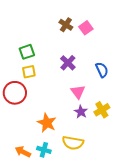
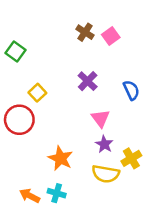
green square: (27, 52) -> (15, 52), moved, turned -35
yellow square: (29, 72) -> (37, 93), turned -32
yellow cross: (102, 110) -> (131, 158), moved
yellow semicircle: (73, 143) -> (106, 174), moved

